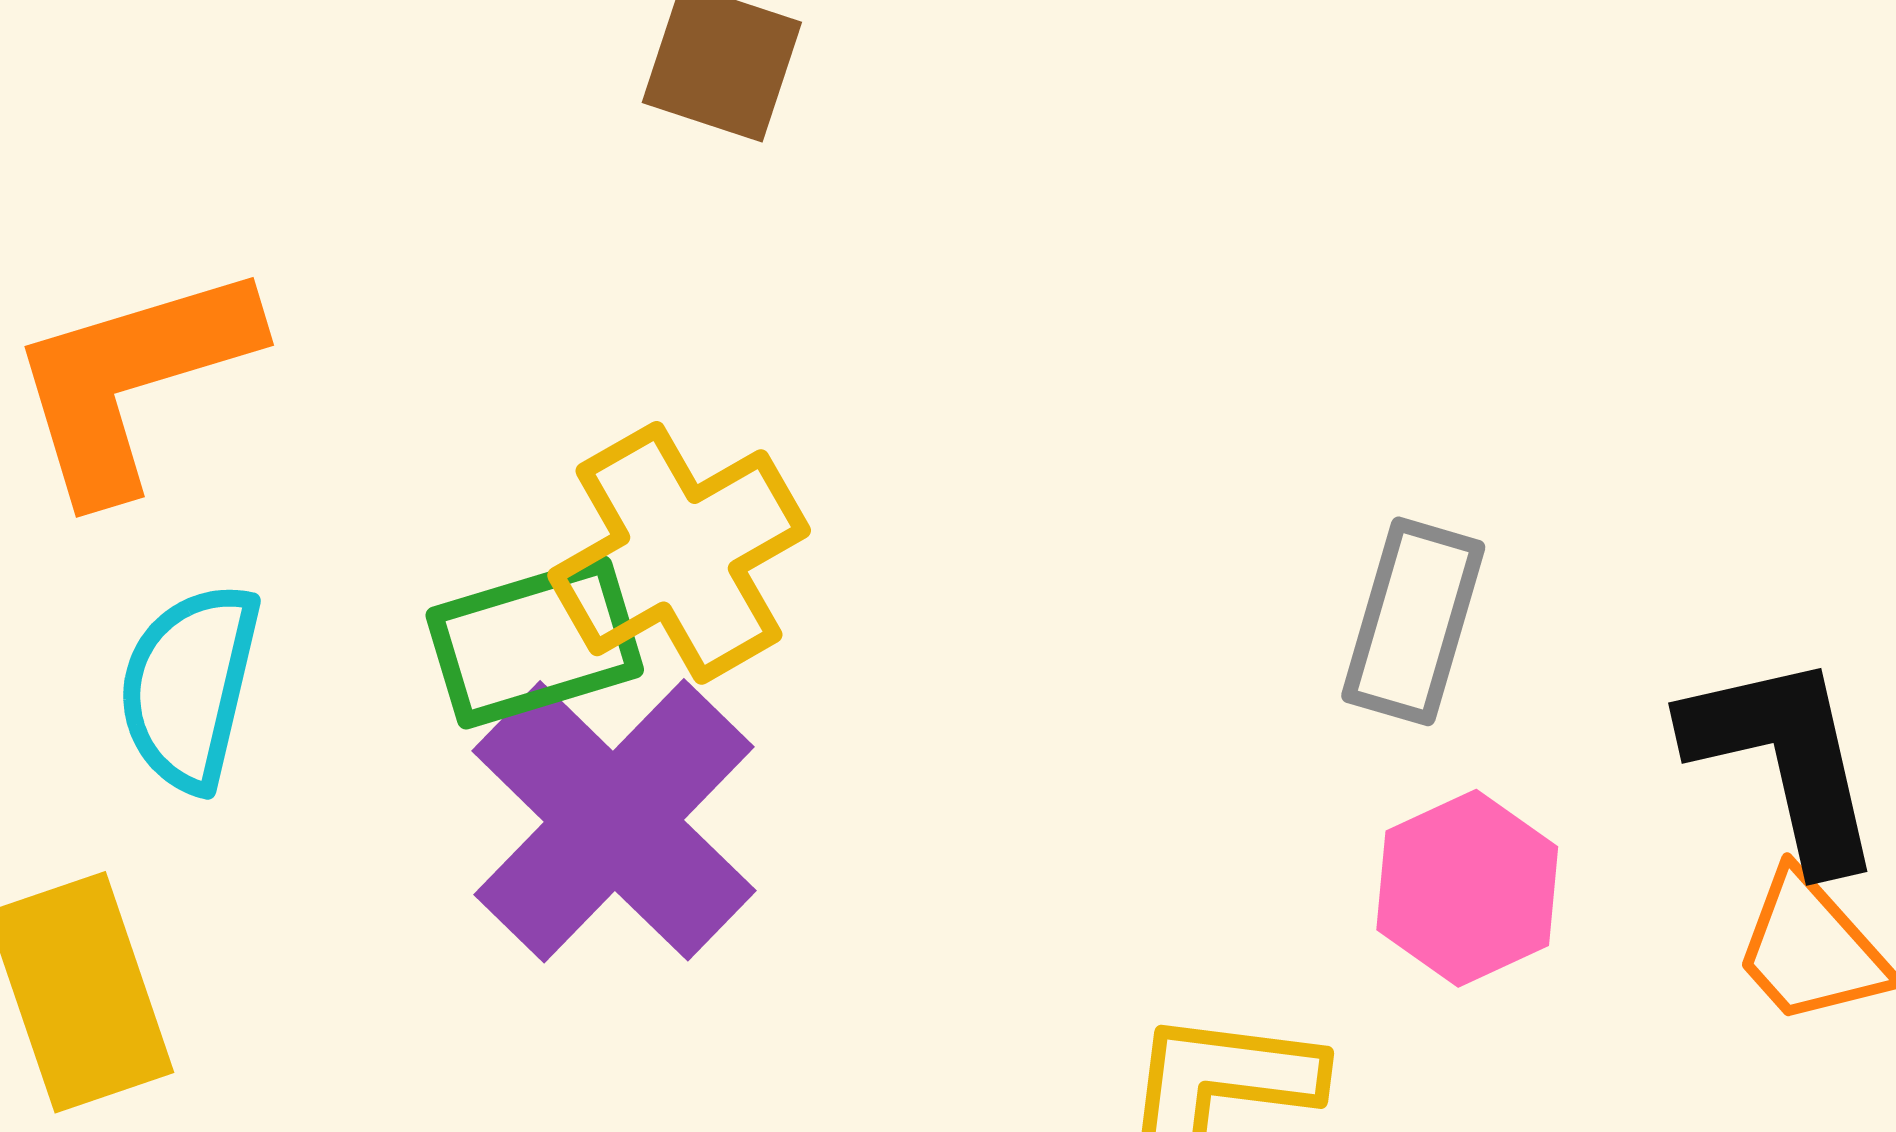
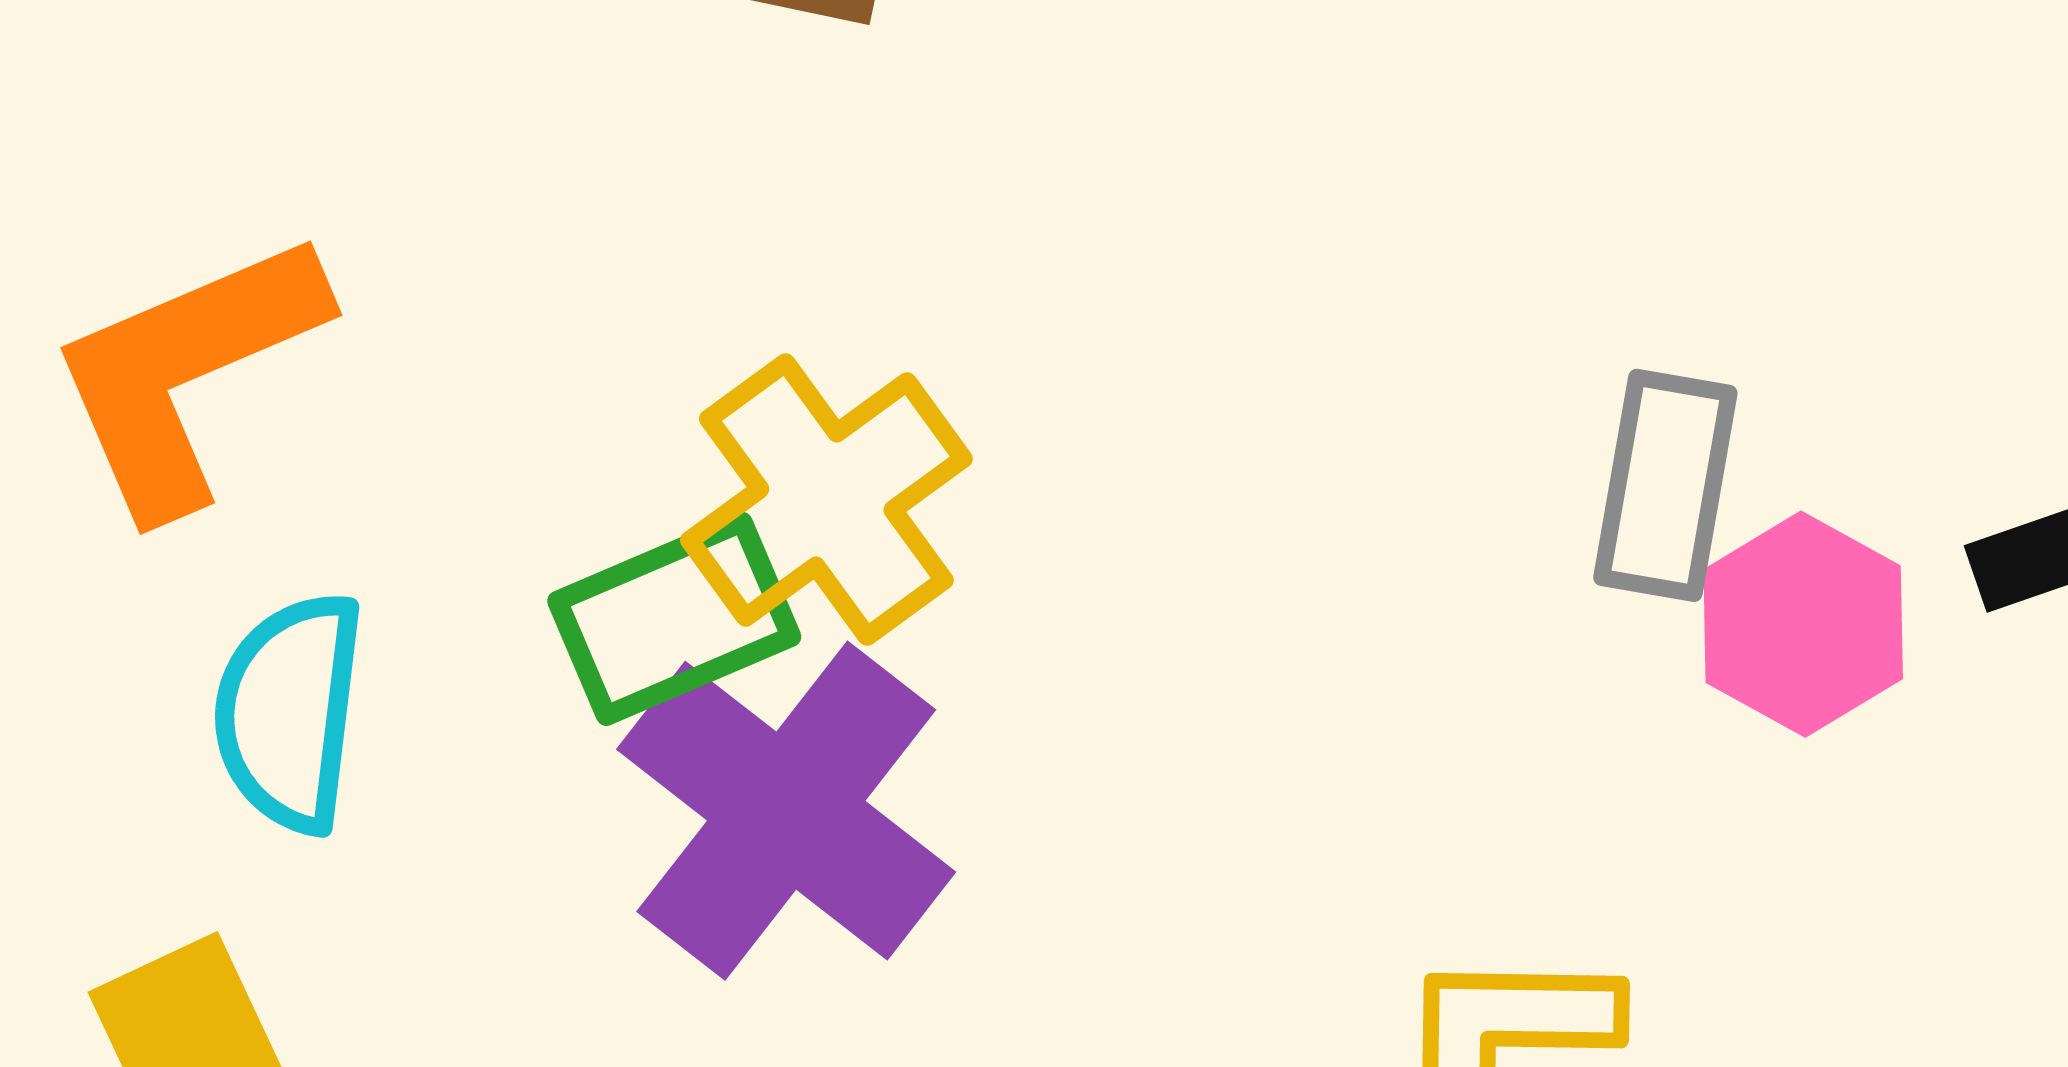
pink hexagon: (1467, 888) -> (1803, 624), moved

